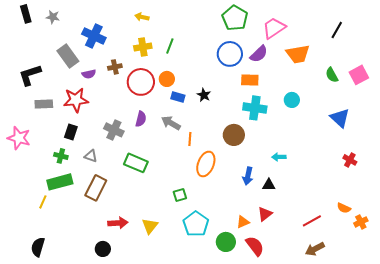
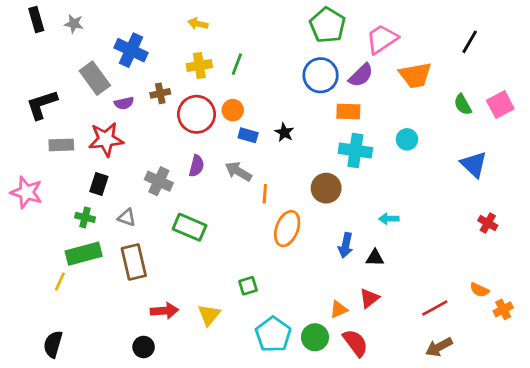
brown rectangle: (96, 188) -> (134, 262), turned -40
green square: (180, 195) -> (248, 286), moved
cyan pentagon: (196, 224) -> (273, 334), moved

